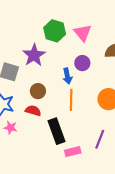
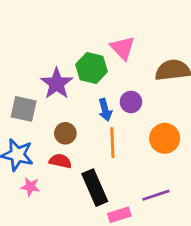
green hexagon: (55, 31) -> (92, 68), moved
purple circle: (82, 63) -> (131, 102), moved
purple line: (100, 139) -> (156, 195), turned 54

